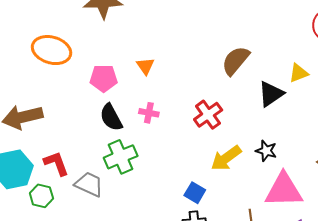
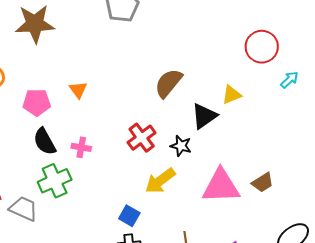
pink cross: (149, 113) -> (81, 147), moved
black star: (266, 151) -> (181, 146), moved
pink triangle: (284, 190) -> (221, 186), moved

